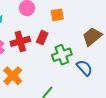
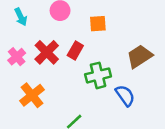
red cross: (20, 41) -> (47, 52), turned -36

